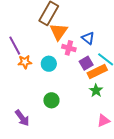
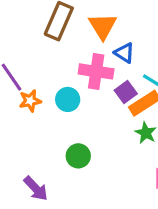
orange triangle: (59, 32) -> (103, 26), moved
pink cross: (69, 48) -> (96, 71), size x1.5

